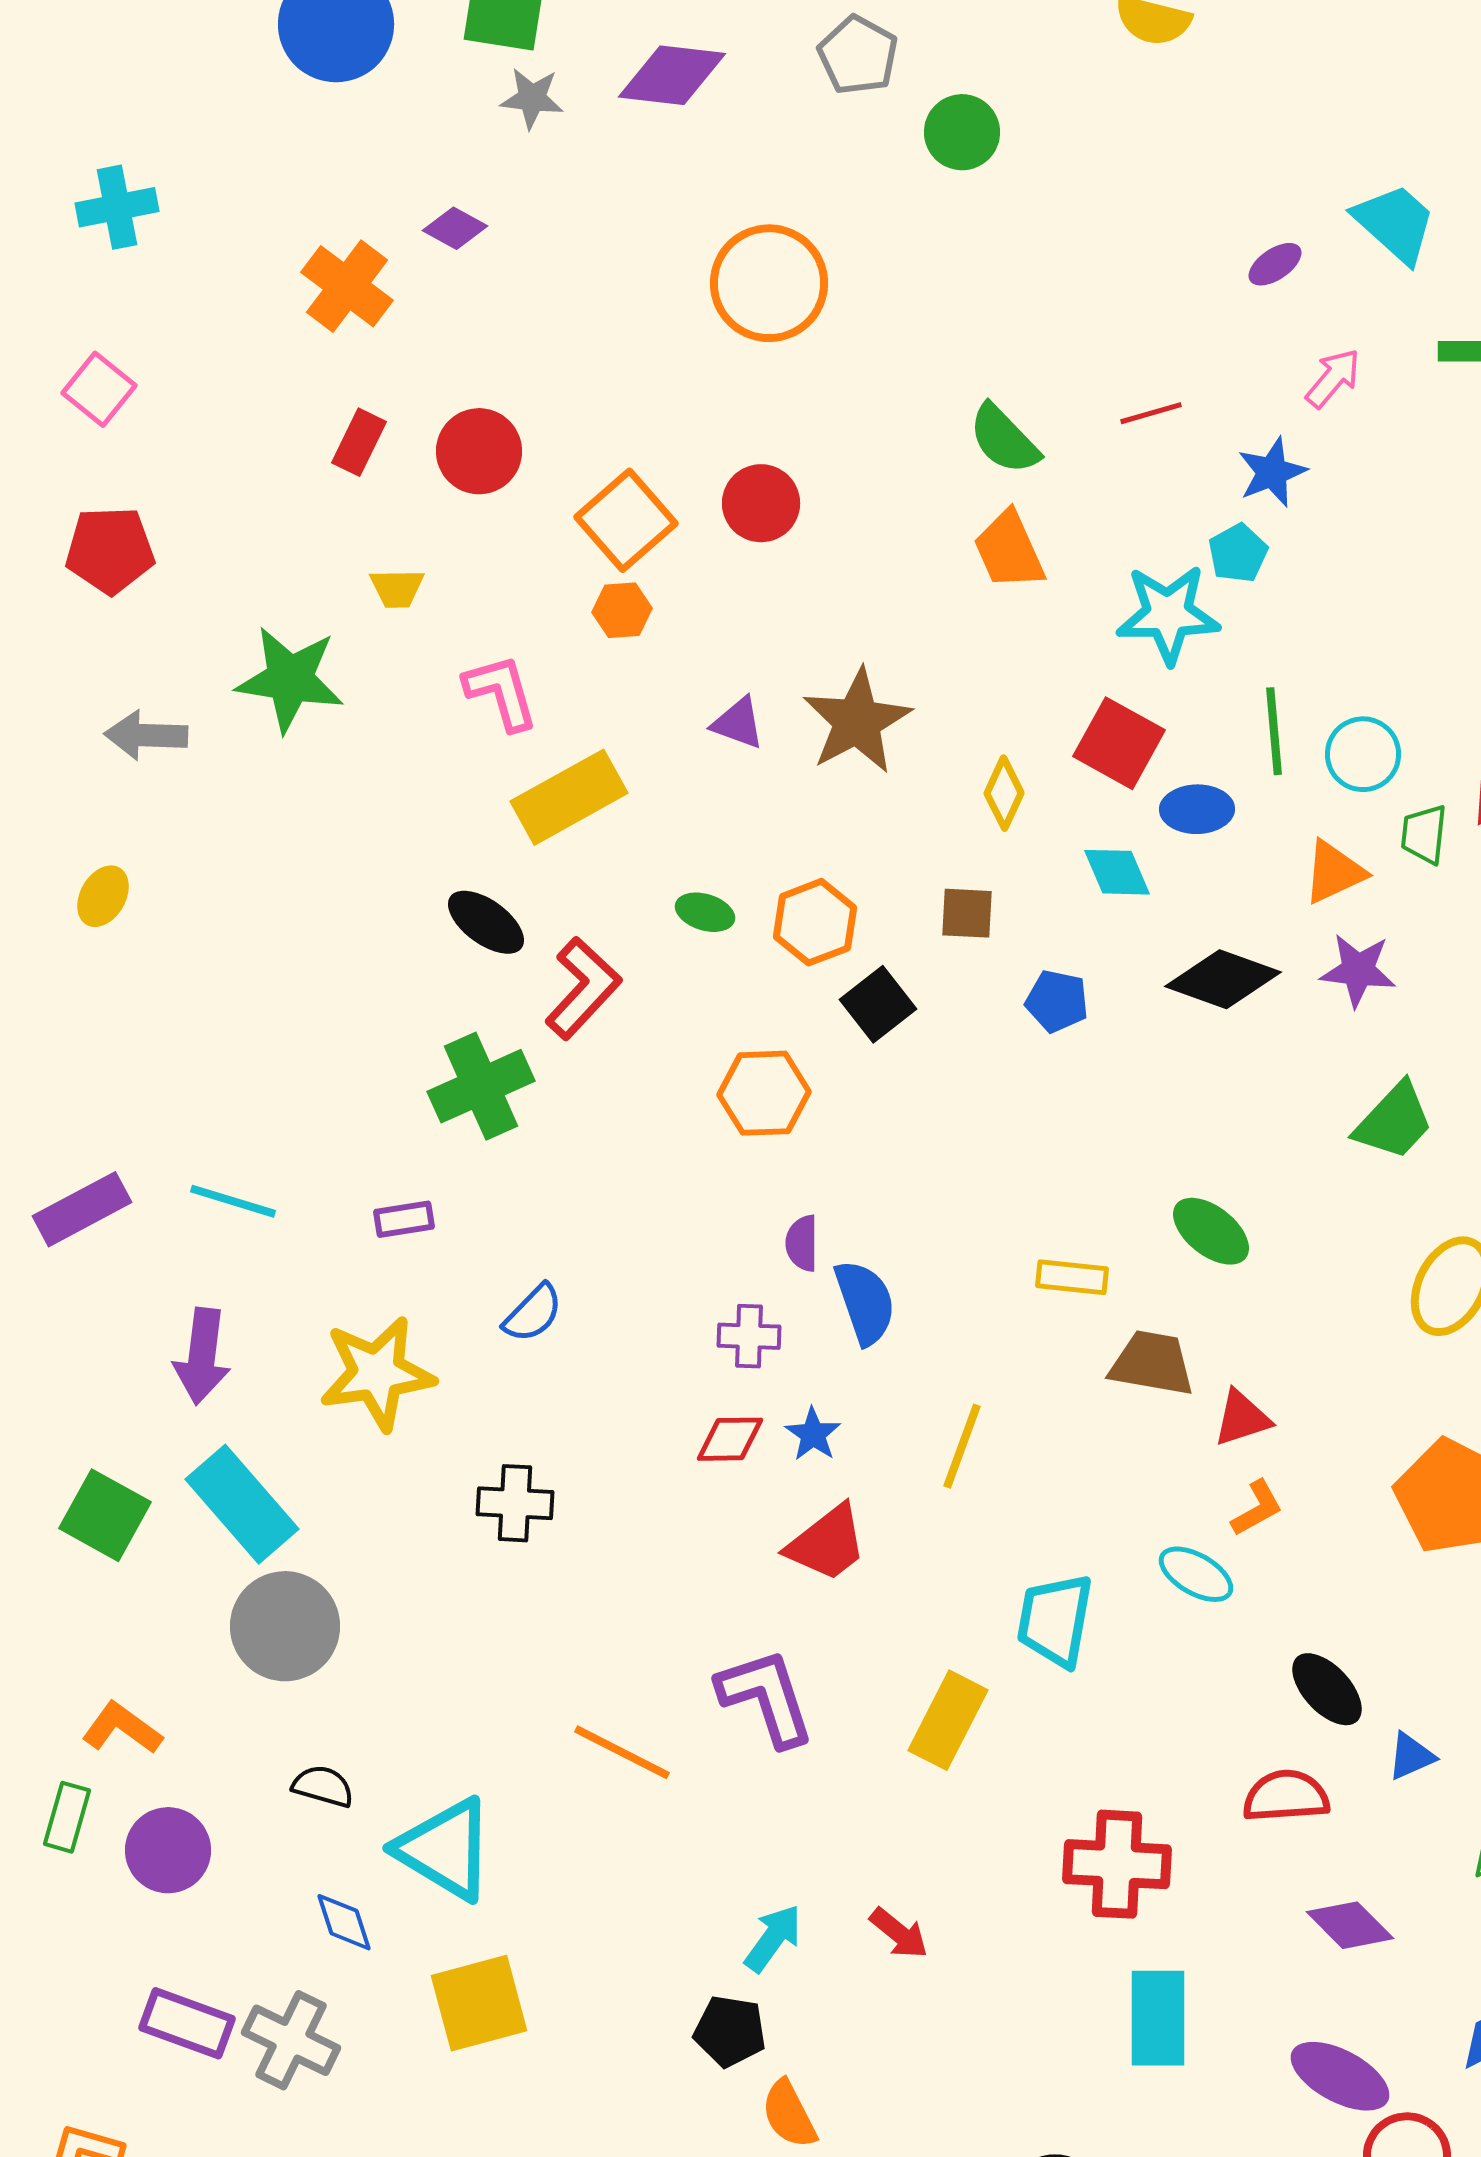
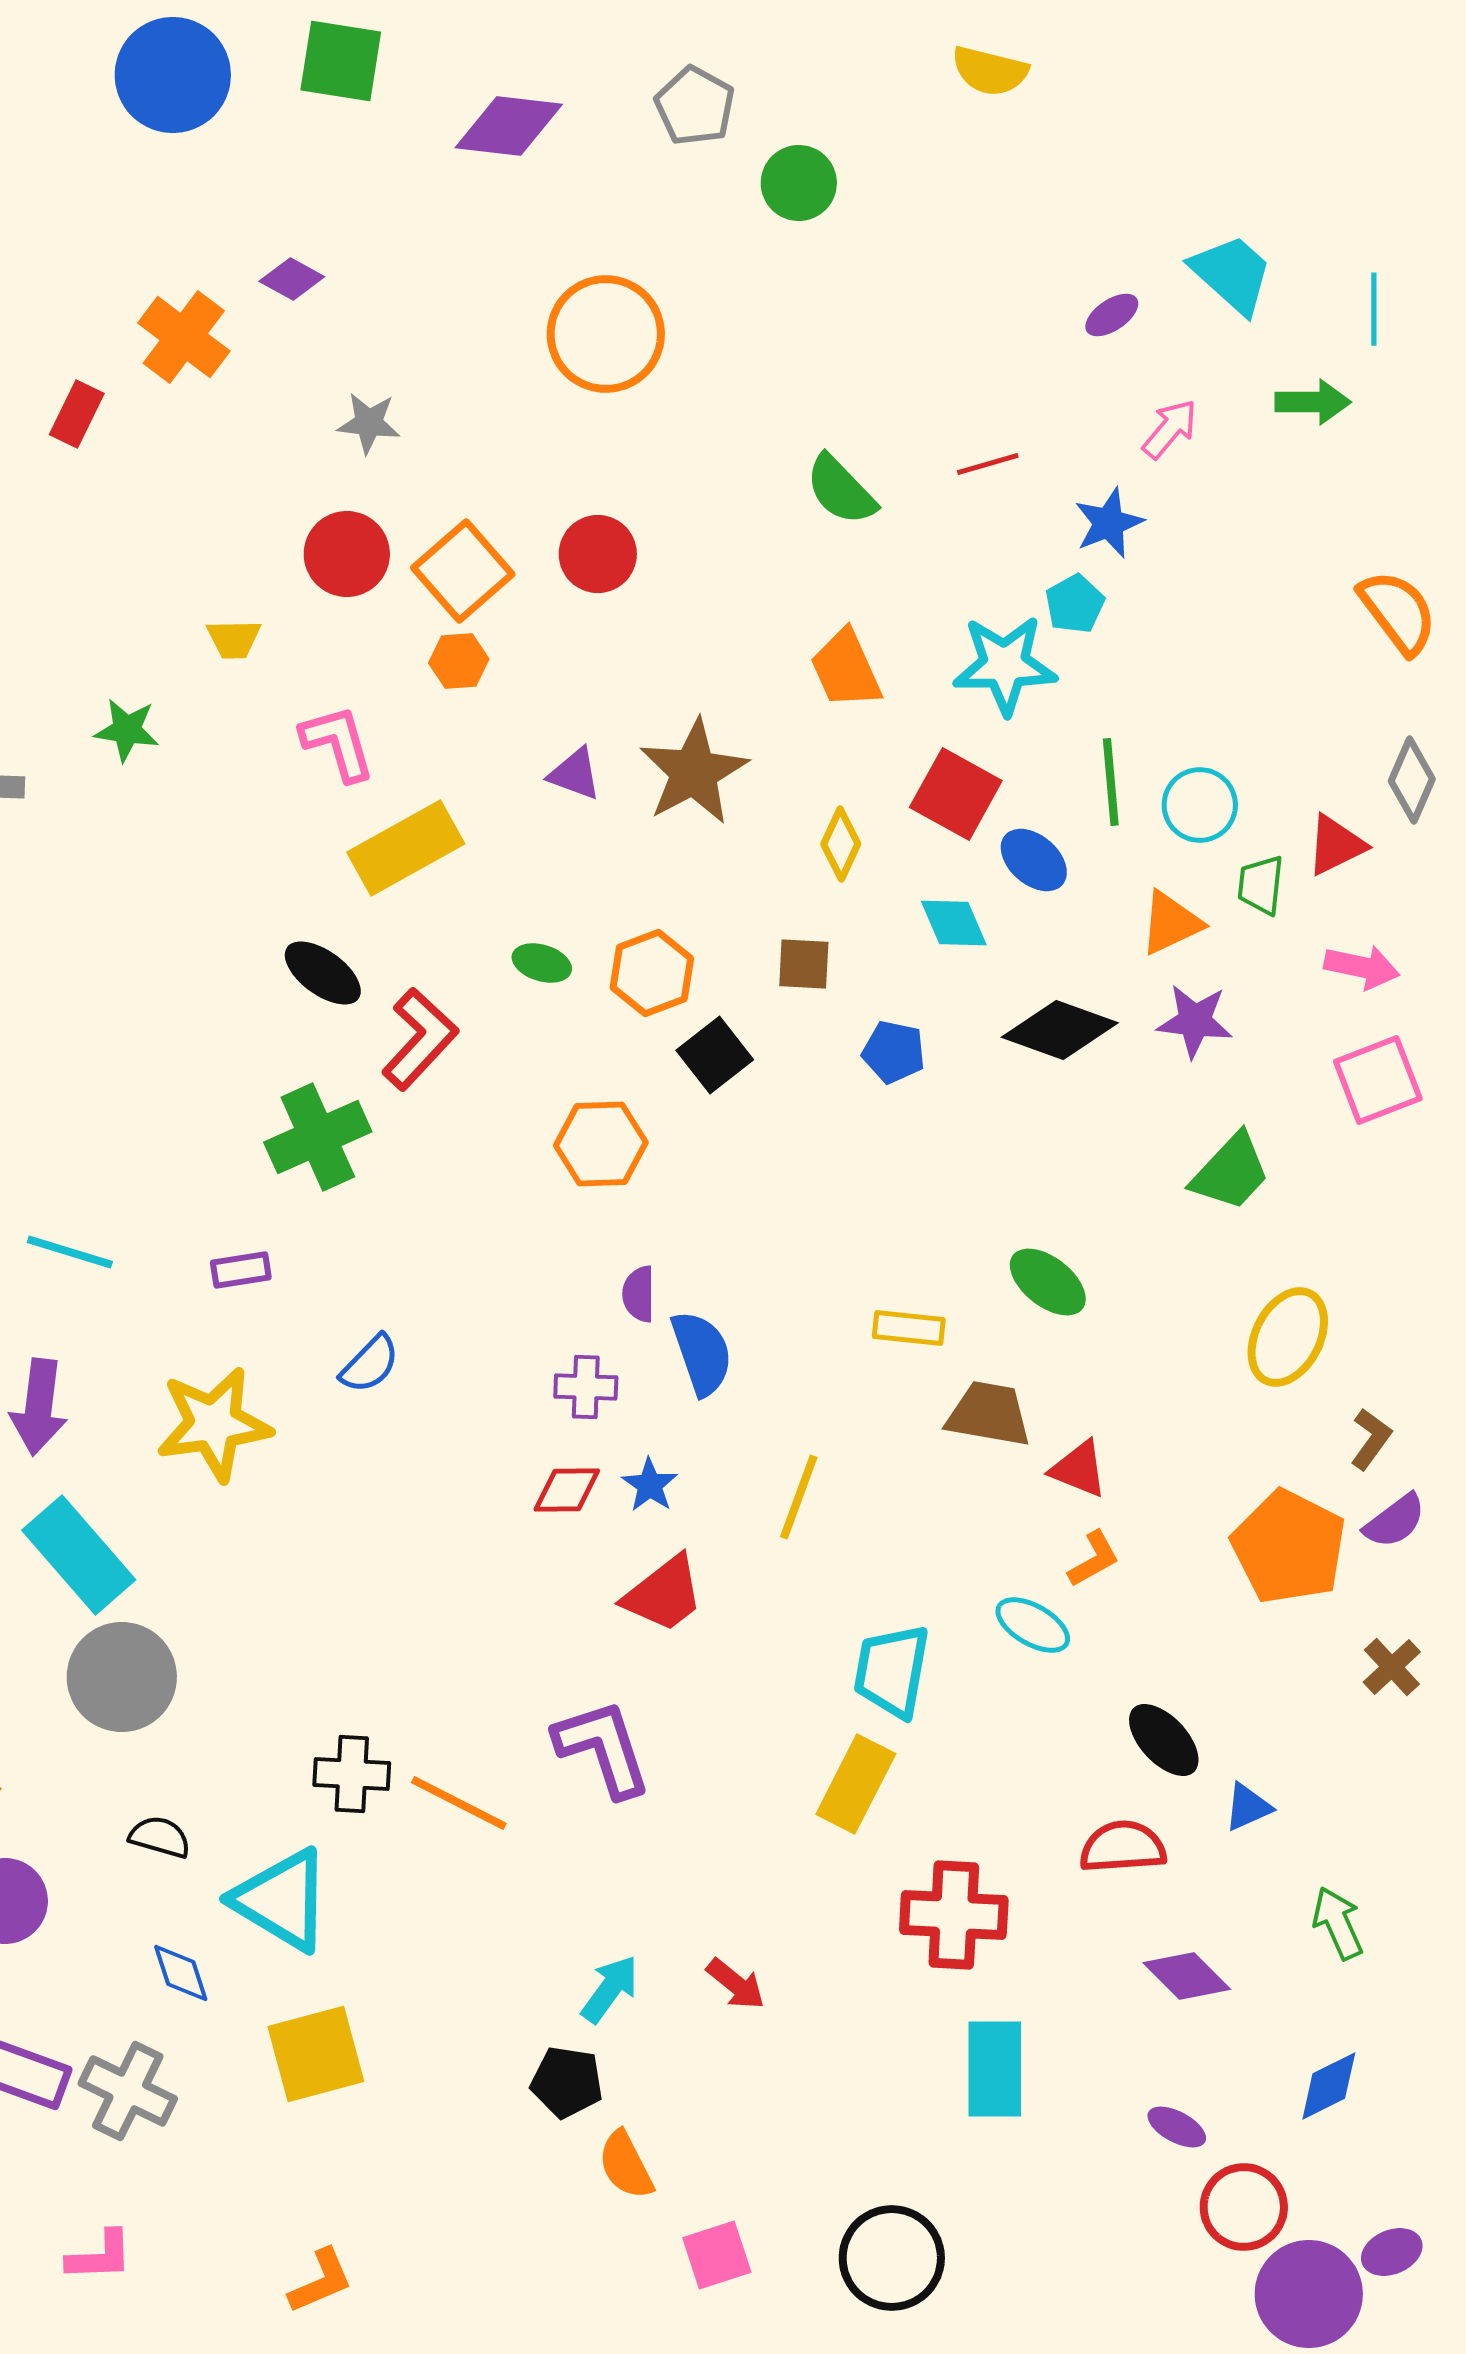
gray star: (532, 98) -> (369, 423), moved
red rectangle: (359, 442) -> (77, 414), moved
red circle: (479, 451) -> (347, 554), moved
orange trapezoid: (1009, 550) -> (846, 669), moved
green star: (290, 679) -> (127, 730), size x0.6
blue ellipse: (1197, 809) -> (1034, 860), turned 42
red triangle: (1242, 1418) -> (1079, 1469), turned 40
black cross: (515, 1503) -> (352, 1774), moved
yellow rectangle: (948, 1720) -> (856, 1784), moved
purple ellipse: (1340, 2076) -> (1177, 2127), size x0.6

